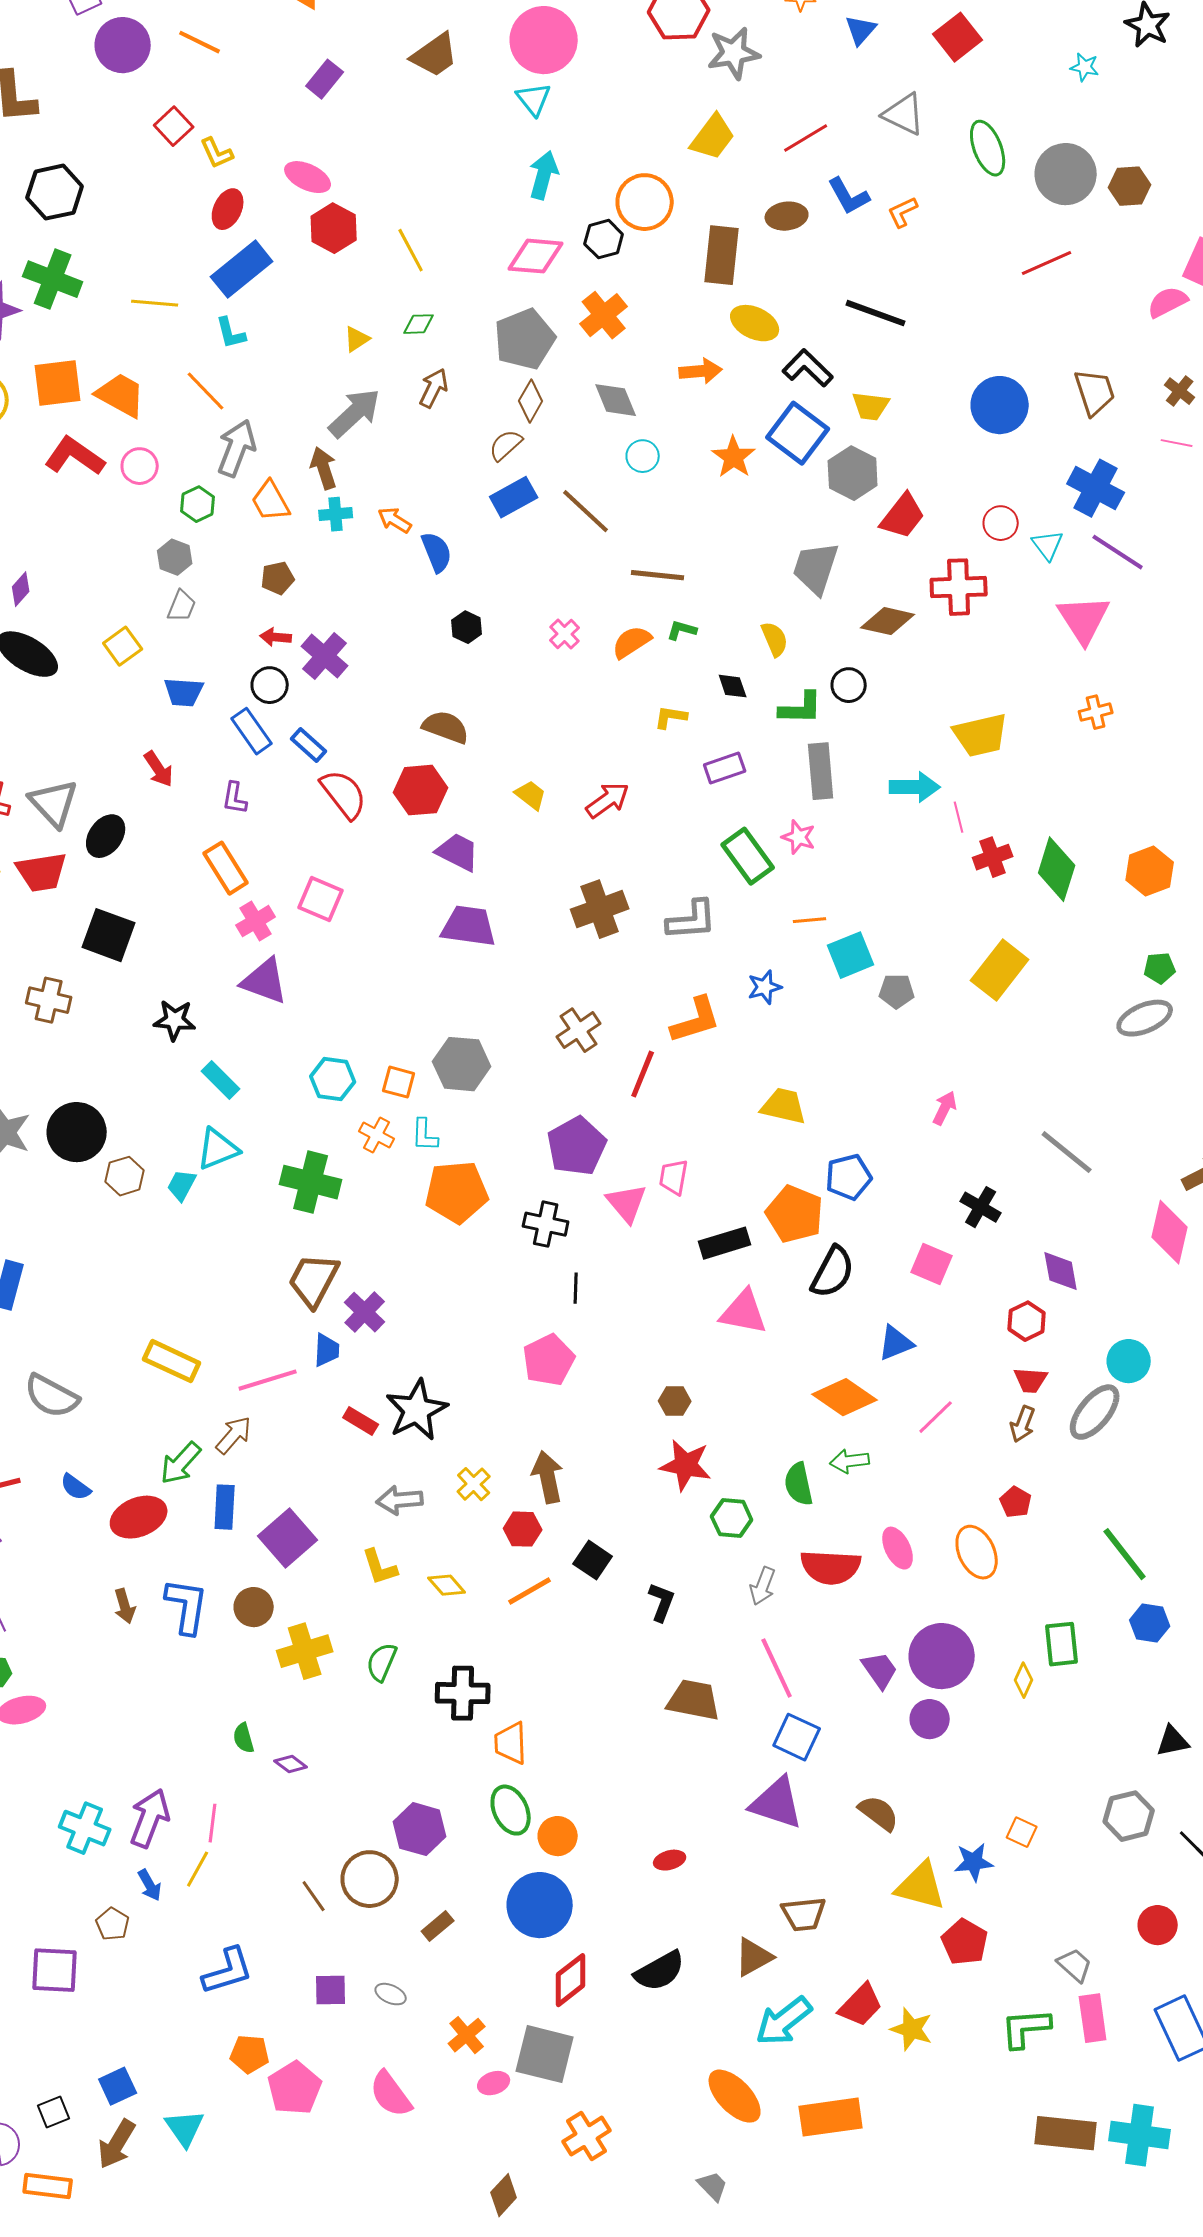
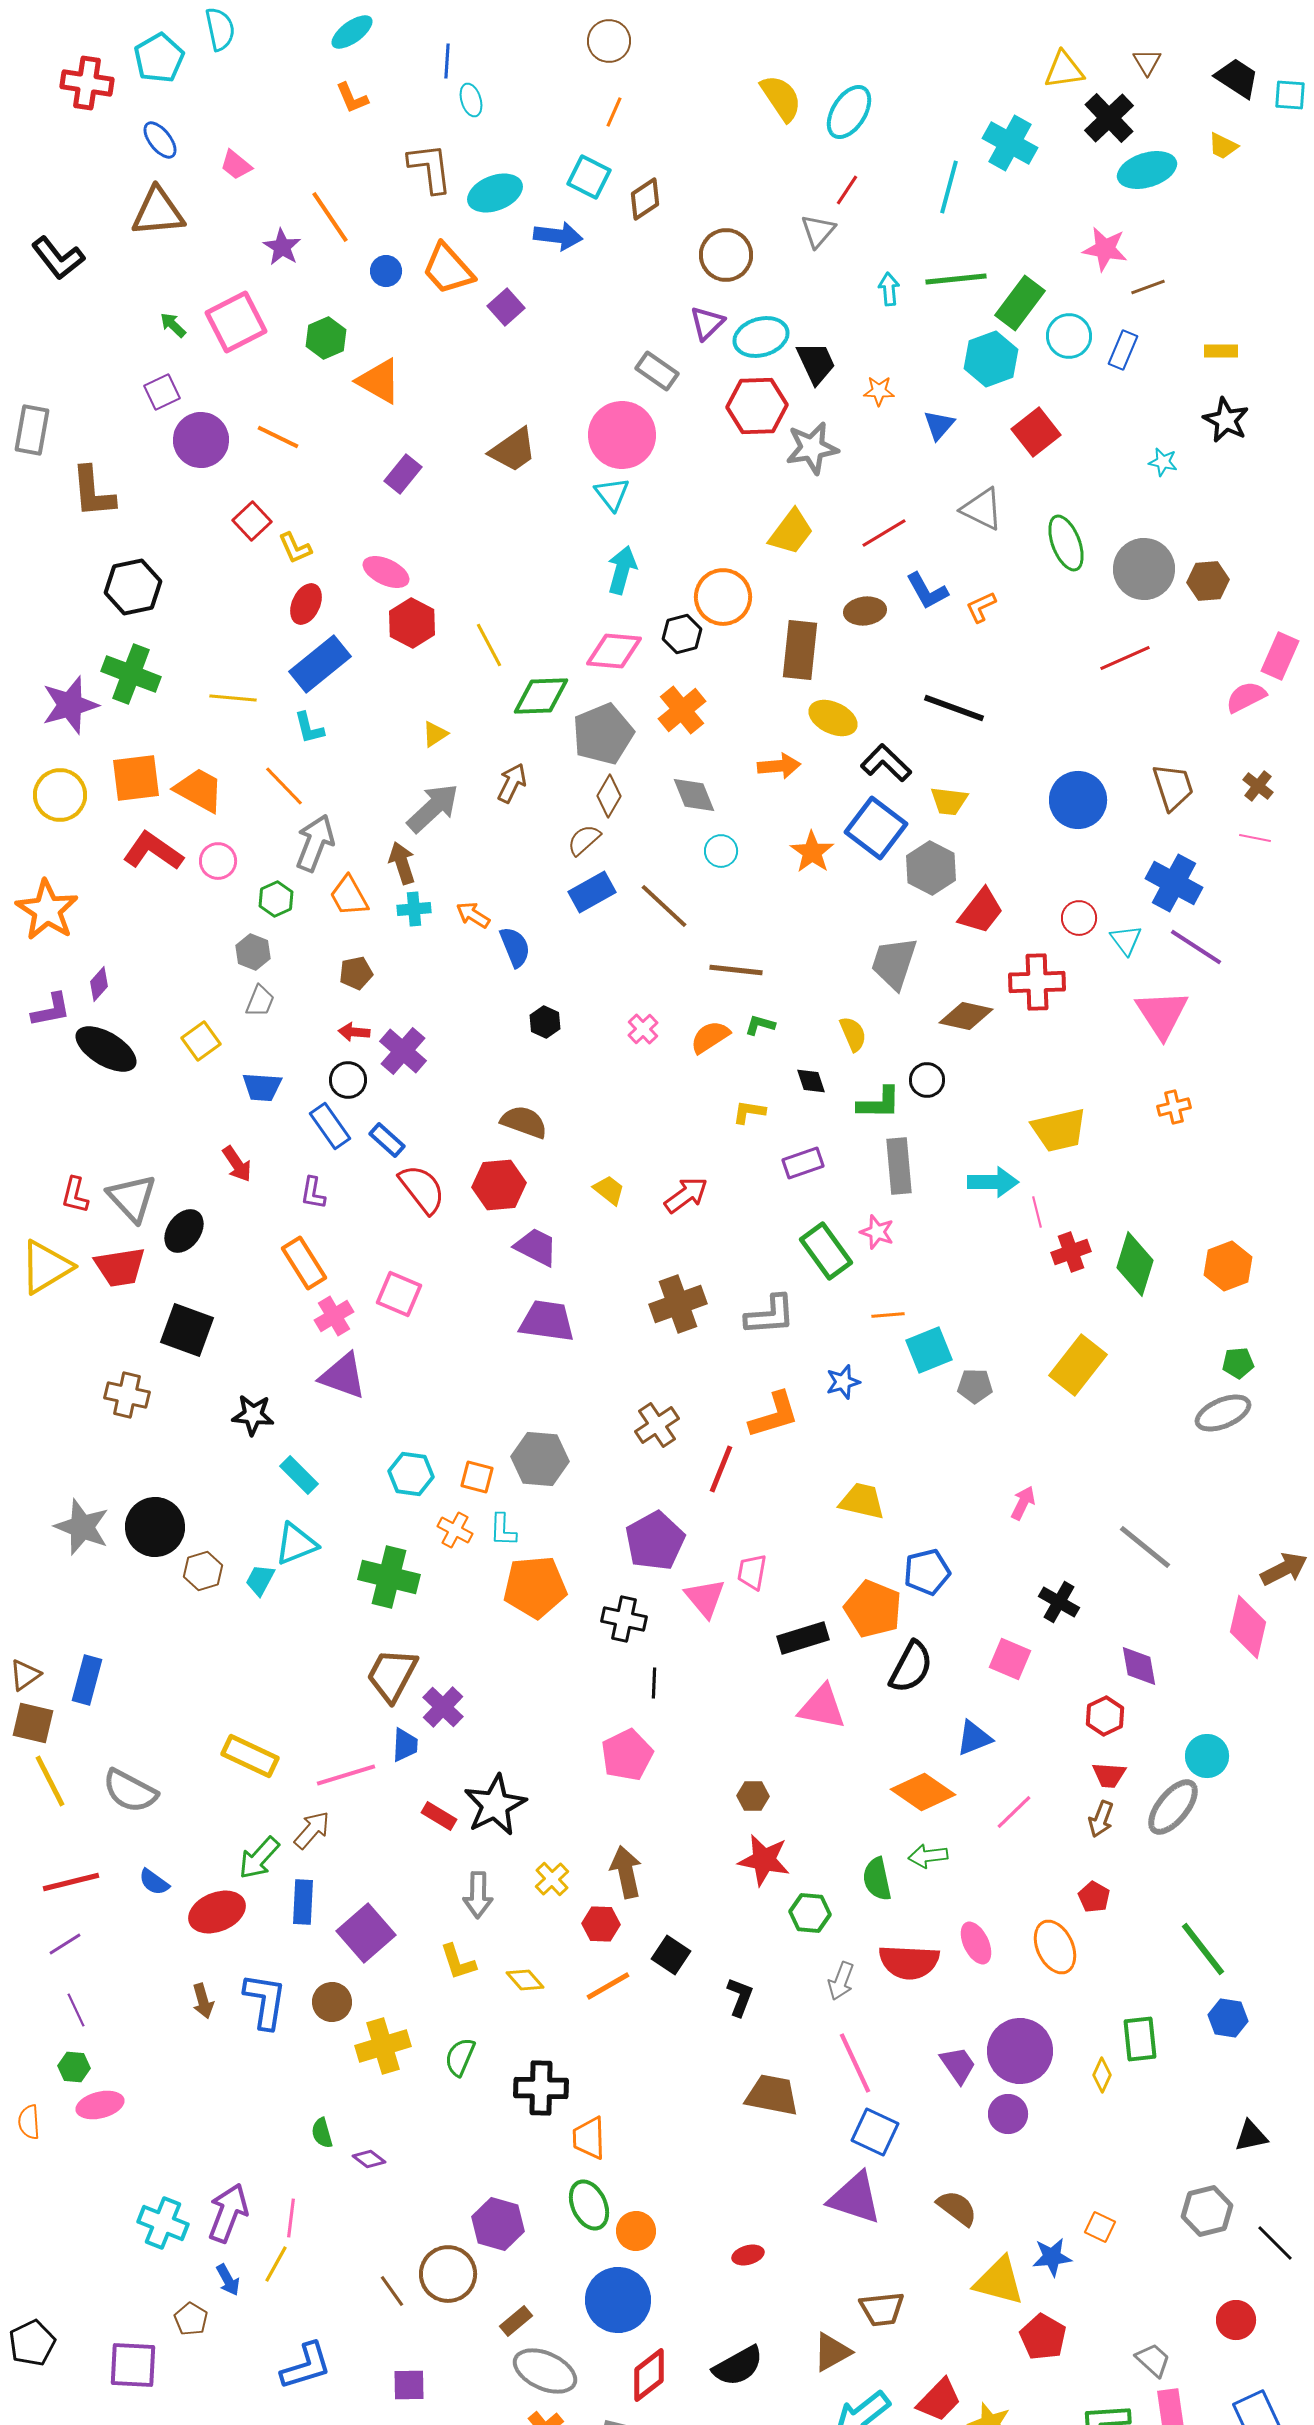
green diamond: (419, 324) -> (541, 696), moved, size x1.8
gray arrow: (400, 1500) -> (478, 1895), turned -84
gray ellipse: (391, 1994) -> (545, 2371), moved, size x2.0

